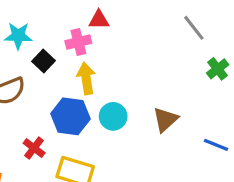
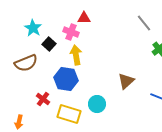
cyan star: (18, 36) -> (33, 28), turned 30
pink cross: (78, 42) -> (71, 32), turned 35
cyan circle: (113, 116) -> (97, 104), moved

